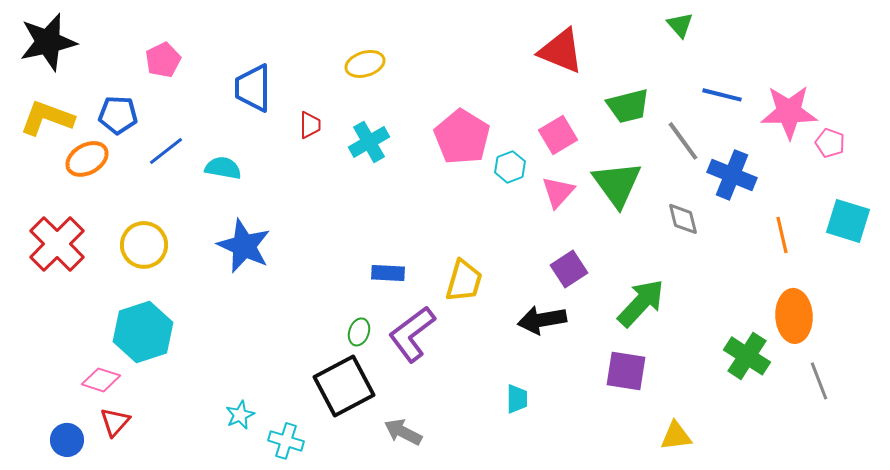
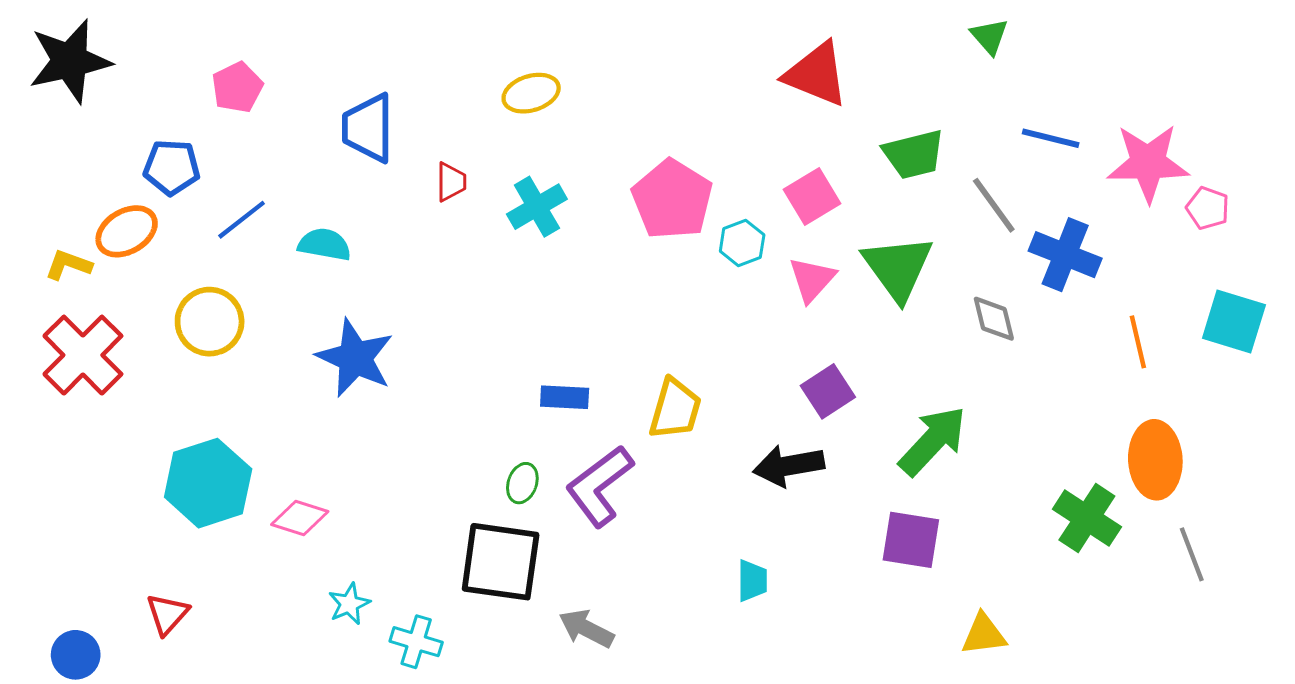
yellow L-shape: (47, 118) -> (68, 265), moved, size x0.6
yellow circle: (144, 245) -> (210, 322), moved
pink diamond: (101, 380) -> (300, 518), moved
black square: (344, 386) -> (501, 562), turned 36
blue circle: (67, 440) -> (76, 655), moved

